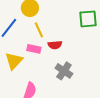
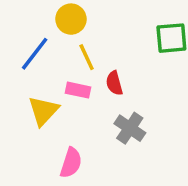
red semicircle: (55, 45) -> (114, 83), turned 80

